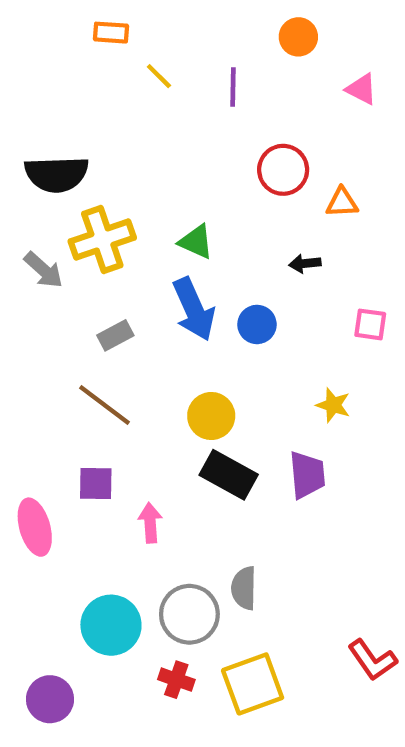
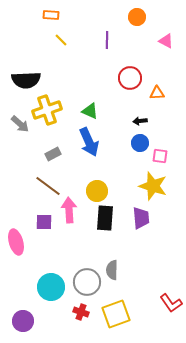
yellow line: (159, 76) -> (61, 40), moved
blue circle: (257, 324) -> (140, 143), moved
pink square: (370, 324) -> (160, 156), moved
yellow star: (333, 405) -> (153, 186), size x1.8
black rectangle: (229, 475) -> (105, 218), turned 65
pink arrow: (150, 523) -> (69, 210), moved, size x1.4

